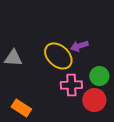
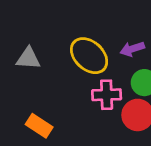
purple arrow: (79, 46) -> (132, 49), moved

